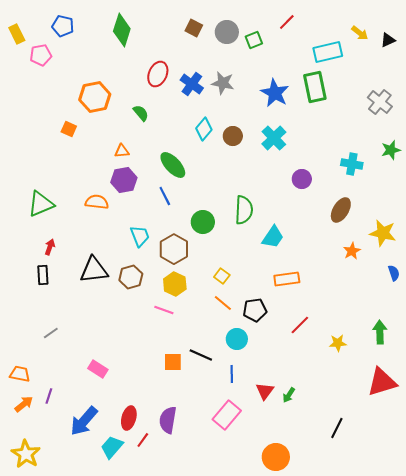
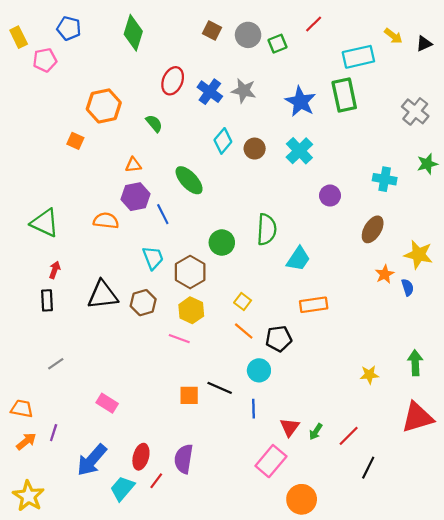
blue line: (165, 196) -> (163, 214), moved
green triangle: (41, 204) -> (45, 223), turned 48
blue semicircle: (394, 273) -> (408, 287), moved
red line: (300, 325) -> (349, 436), moved
pink rectangle: (227, 415) -> (271, 461), moved

